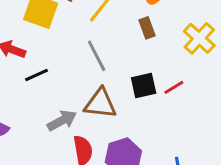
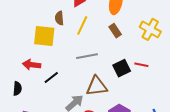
gray line: (97, 56) -> (87, 56), turned -60
red line: (174, 87) -> (141, 65), turned 56

